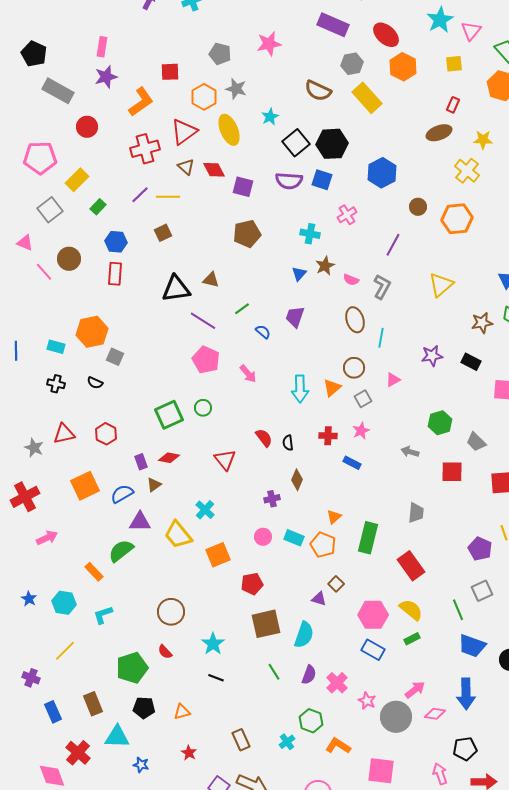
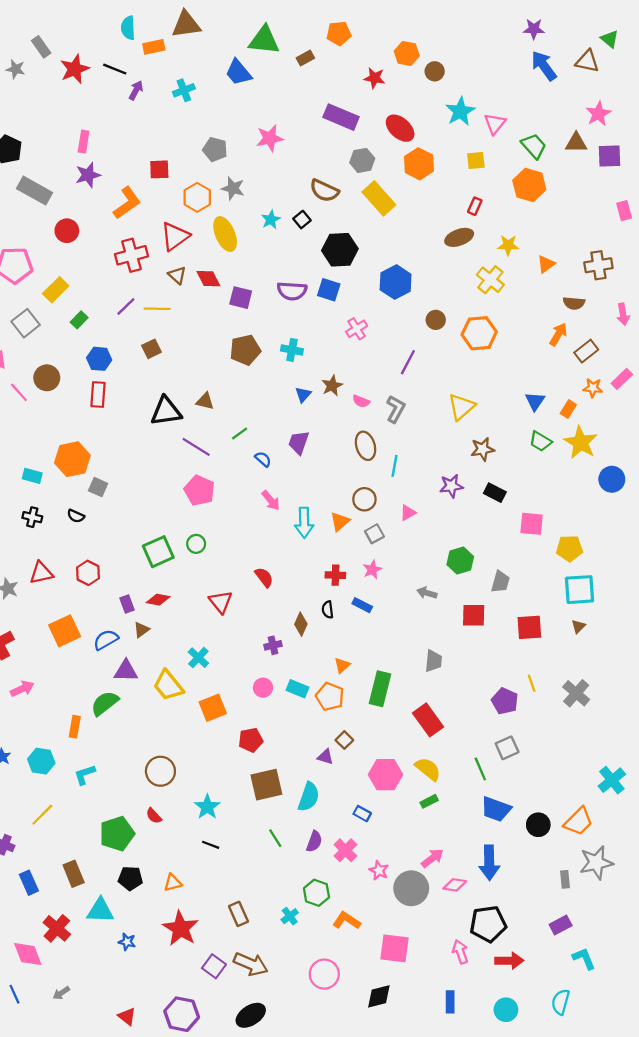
black square: (296, 143) -> (302, 220), moved, size x0.6
cyan cross: (310, 234) -> (292, 350), moved
brown star: (482, 323) -> (483, 449), moved
pink arrow: (248, 374) -> (271, 500), moved
gray trapezoid: (476, 442) -> (500, 582), turned -120
black semicircle: (288, 443) -> (328, 610), moved
orange rectangle: (94, 572) -> (75, 727), turned 54
blue rectangle: (373, 650) -> (362, 814), moved, size x0.7
black pentagon: (465, 749) -> (488, 924), size x1.4
red star: (189, 753) -> (181, 928), size x2.0

